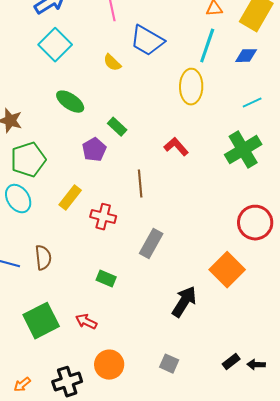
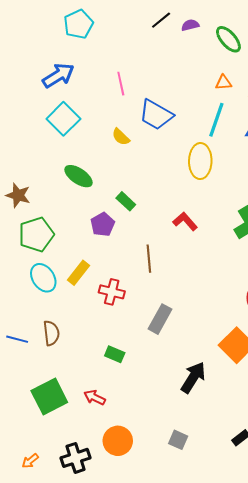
cyan ellipse: (18, 199) -> (43, 278), moved

